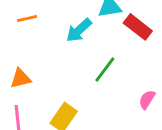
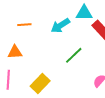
orange line: (27, 18) -> (24, 25), moved

